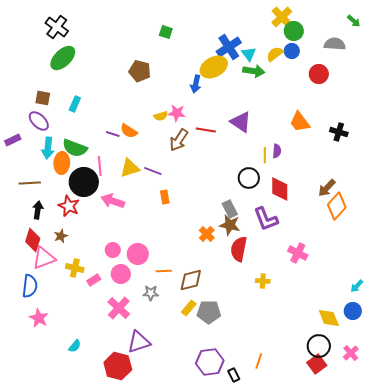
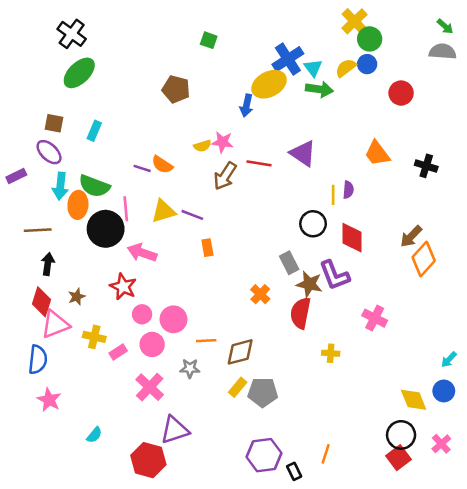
gray semicircle: (335, 44) -> (443, 52), moved
red star: (69, 206) -> (123, 287), moved
brown star: (230, 225) -> (309, 284), moved

